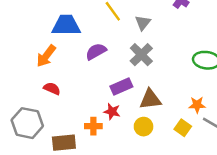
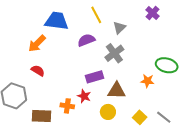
purple semicircle: (96, 51) -> (86, 40), moved
orange star: (197, 105) -> (147, 81), moved

